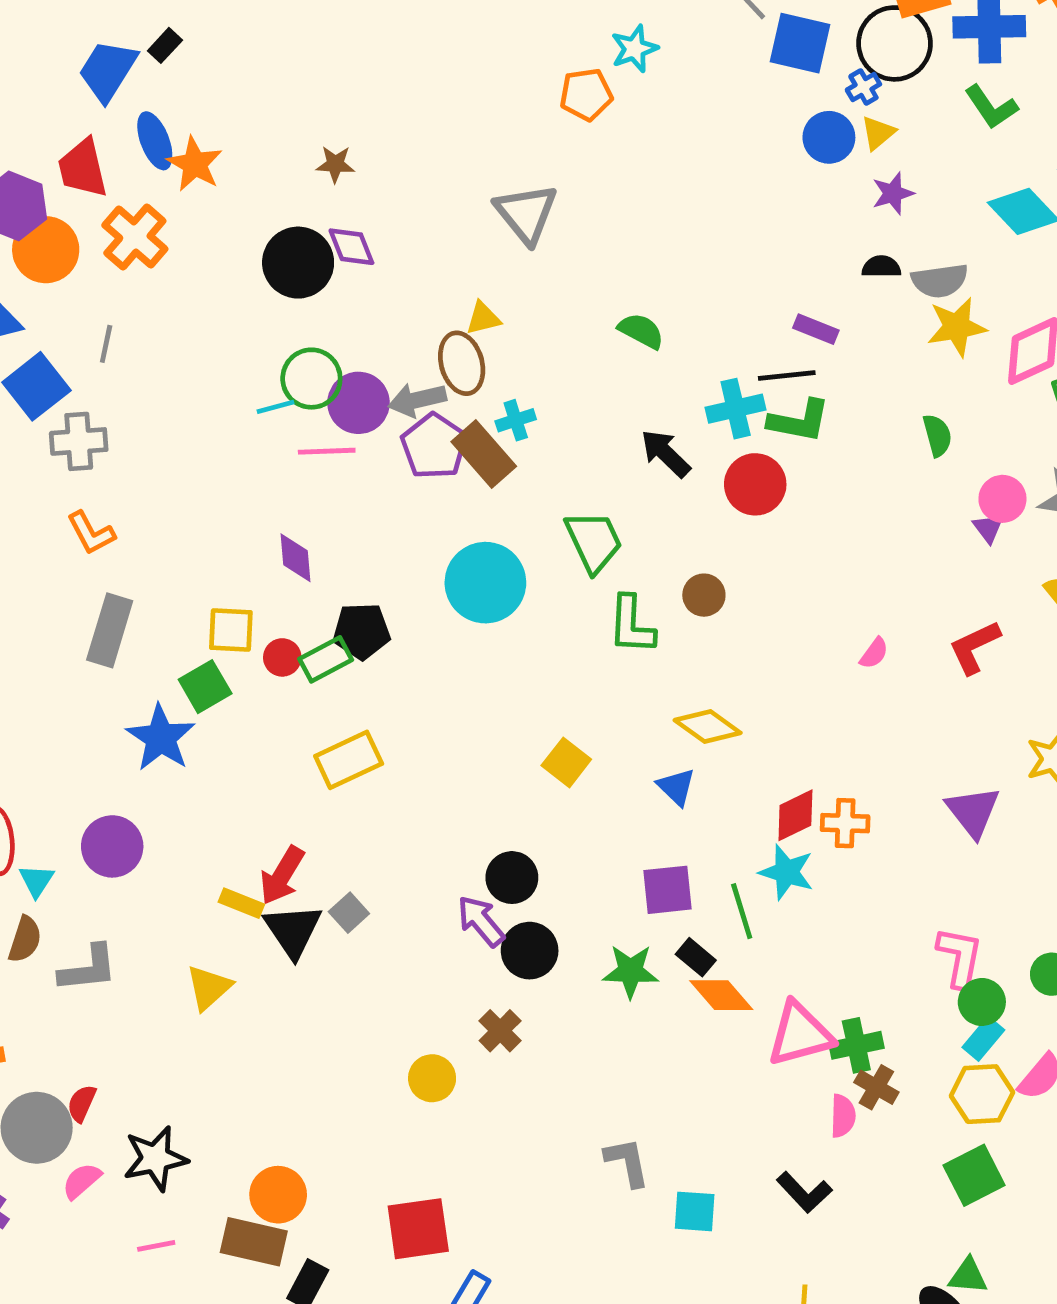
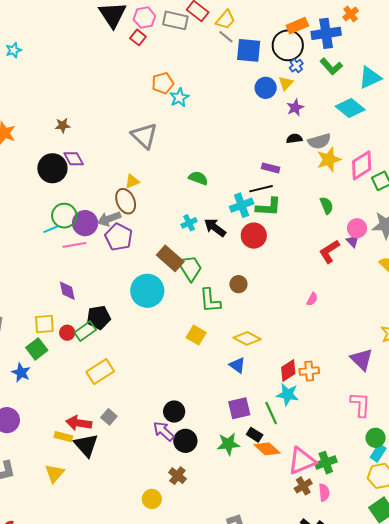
cyan star: (634, 49) -> (179, 98), moved
blue cross: (863, 87) -> (296, 66), moved
cyan cross: (516, 420) -> (189, 223), moved
brown rectangle: (484, 454) -> (170, 258), moved
red L-shape: (974, 647) -> (329, 252), moved
blue star: (161, 738) -> (21, 372), size x0.7
yellow square: (566, 762) -> (196, 335), moved
red arrow: (282, 875) -> (79, 423), turned 75
gray square: (349, 913) -> (109, 417), moved
pink L-shape: (960, 957) -> (360, 404), moved
brown cross: (876, 1087) -> (303, 486), moved, turned 36

